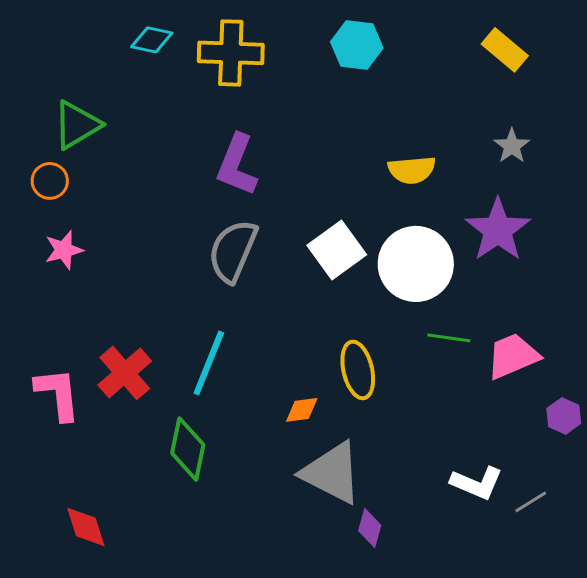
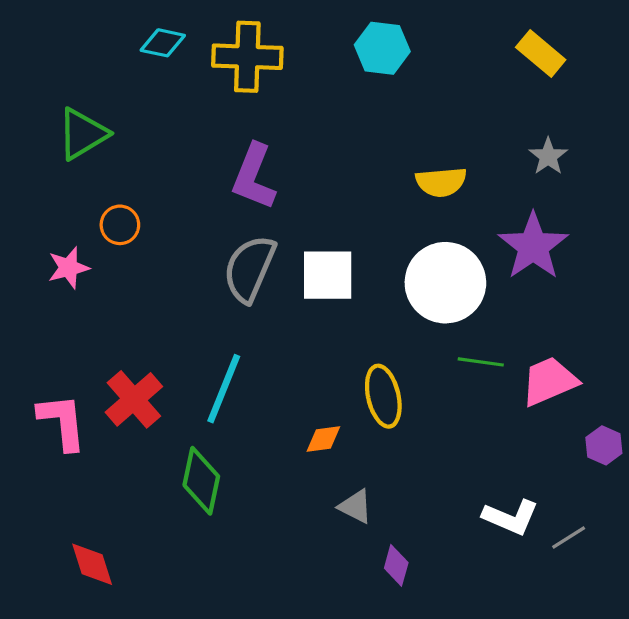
orange circle: (50, 181) -> (120, 225), moved
white square: (337, 250) -> (328, 275), moved, turned 36
gray triangle: (332, 473) -> (355, 506), size x0.5

